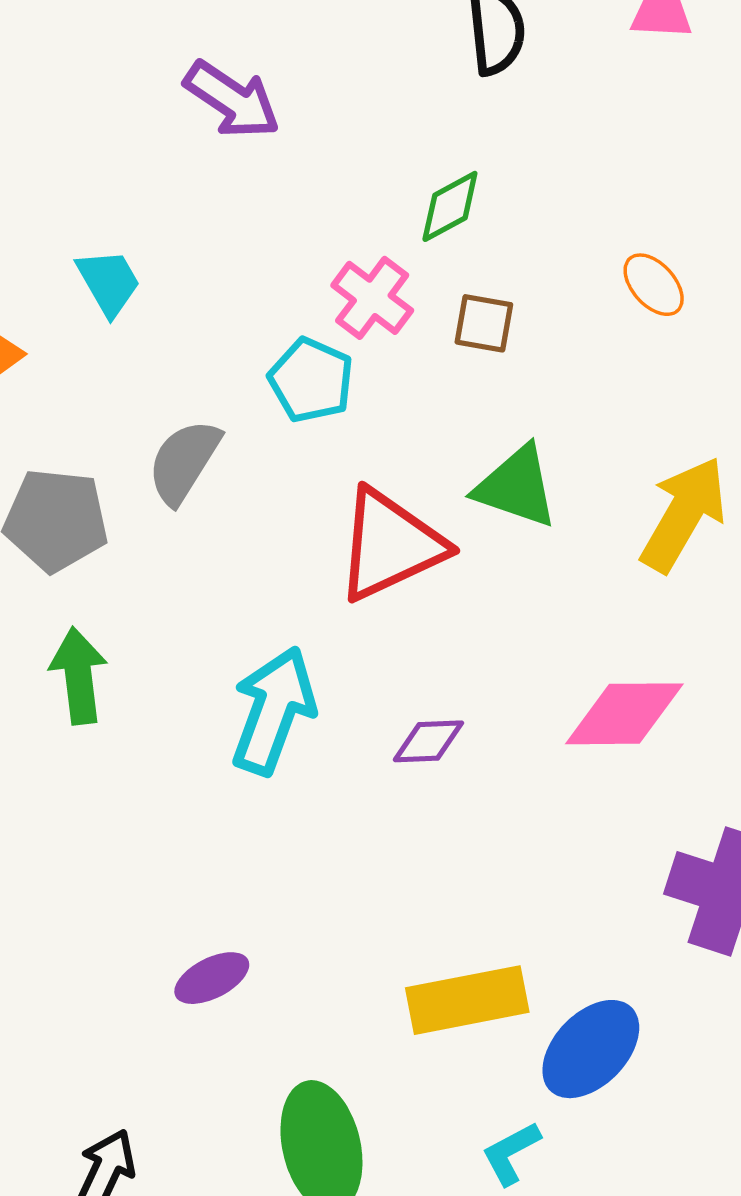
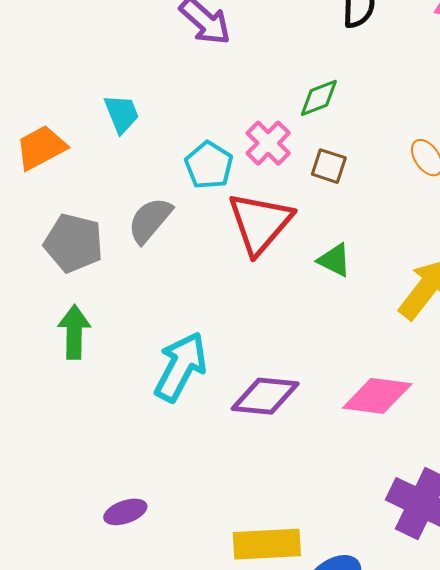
cyan pentagon: (311, 380) -> (209, 165), moved
green triangle: (516, 487) -> (334, 260), size x0.7
red triangle: (390, 545) -> (260, 223), moved, turned -32
purple diamond: (428, 741) -> (265, 396), size x1.6

